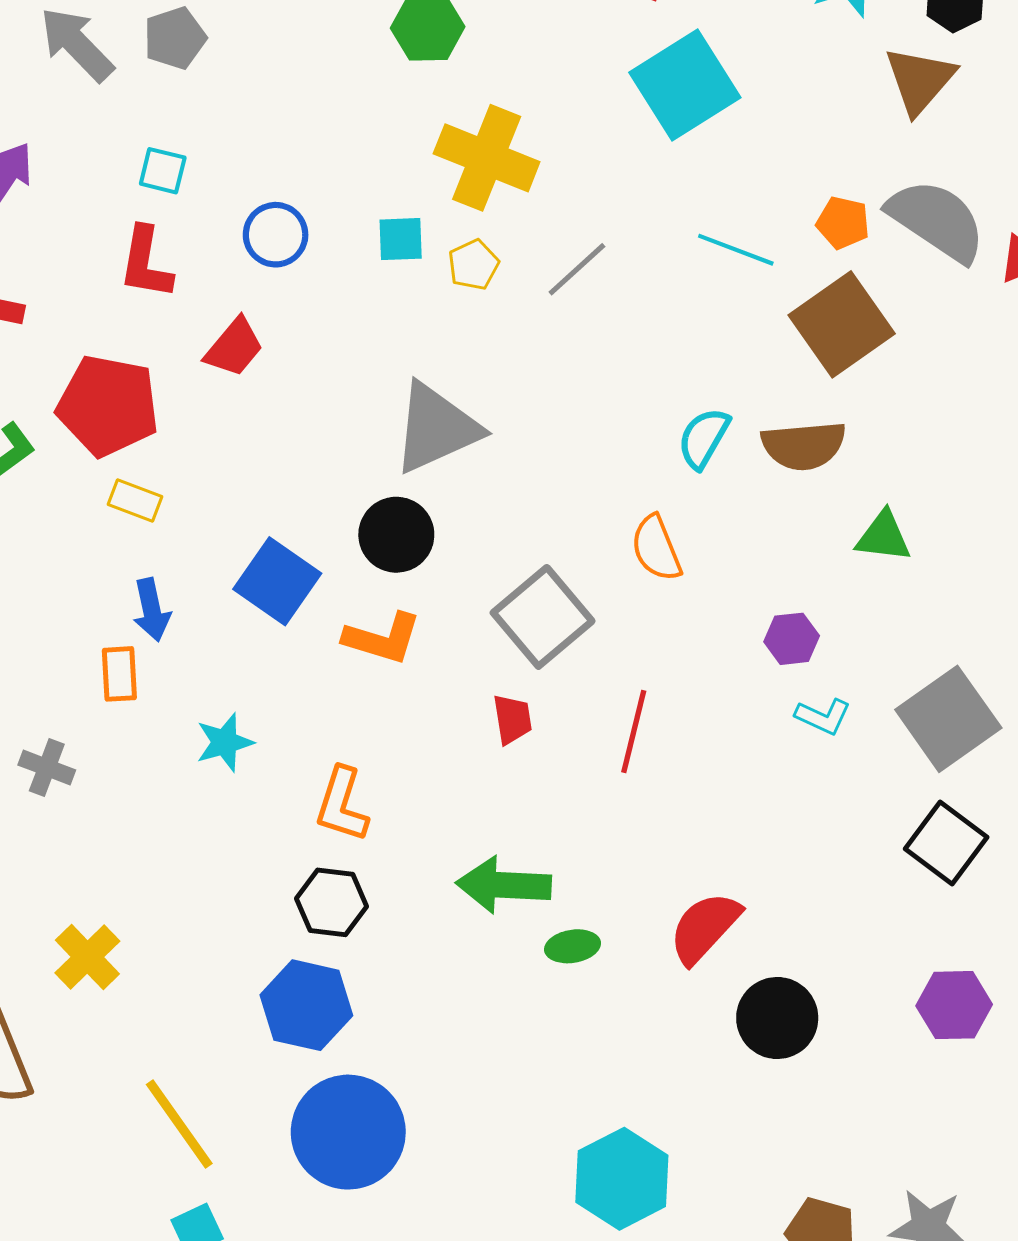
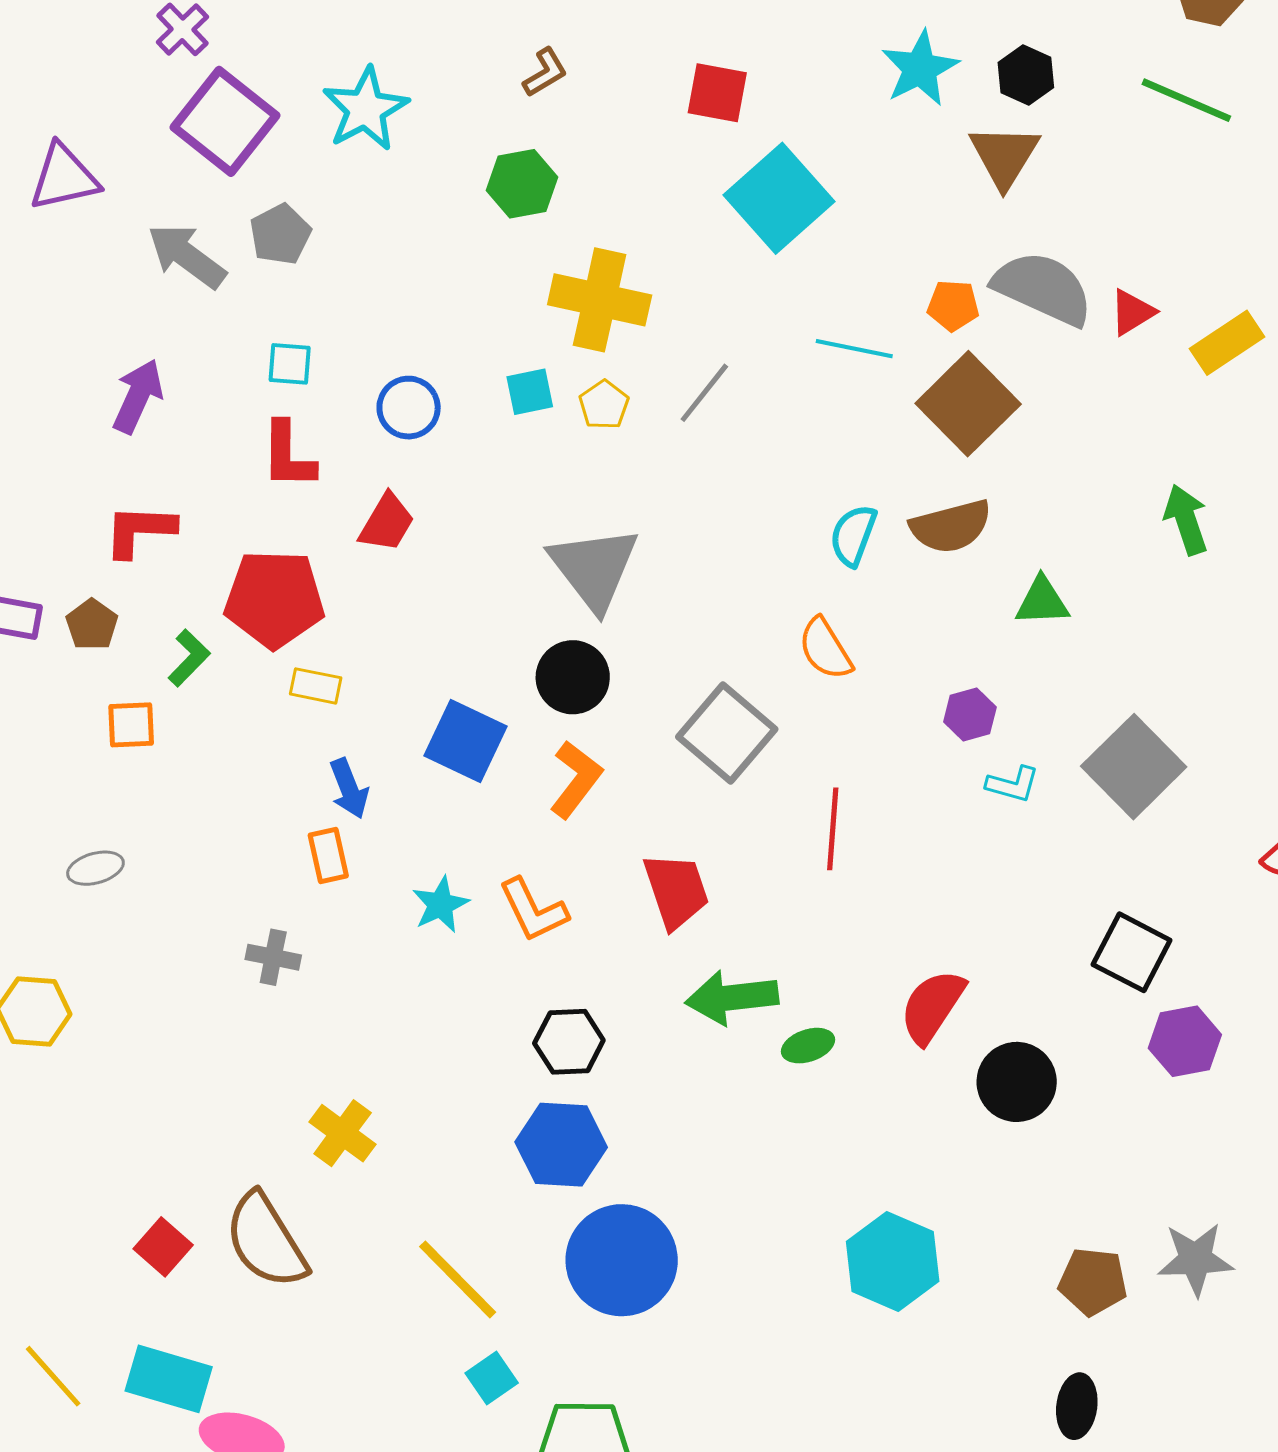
gray triangle: (436, 428) -> (594, 568), turned -34
orange L-shape: (382, 638) -> (576, 779), turned -60
red trapezoid: (512, 719) -> (676, 891), moved, size x1.6
orange L-shape: (342, 805) -> (533, 910), moved, turned -34
black square: (946, 843) -> (1132, 952), moved

